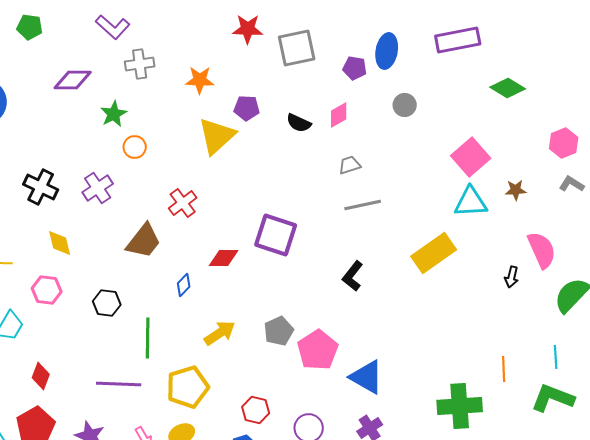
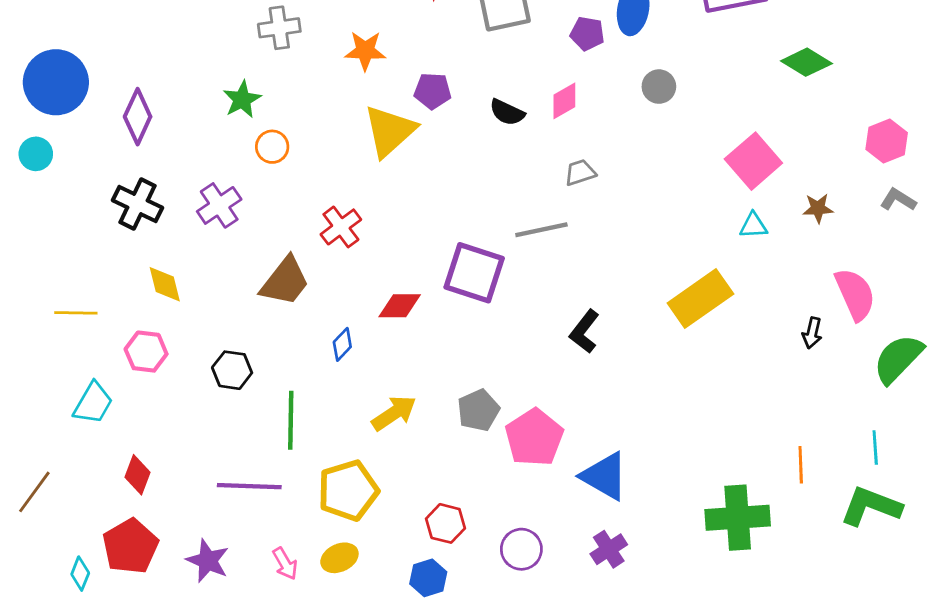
purple diamond: (73, 80) -> (138, 117), moved, turned -66
cyan triangle: (471, 202) -> (753, 225), size x0.6
gray line: (363, 205) -> (541, 230), moved

